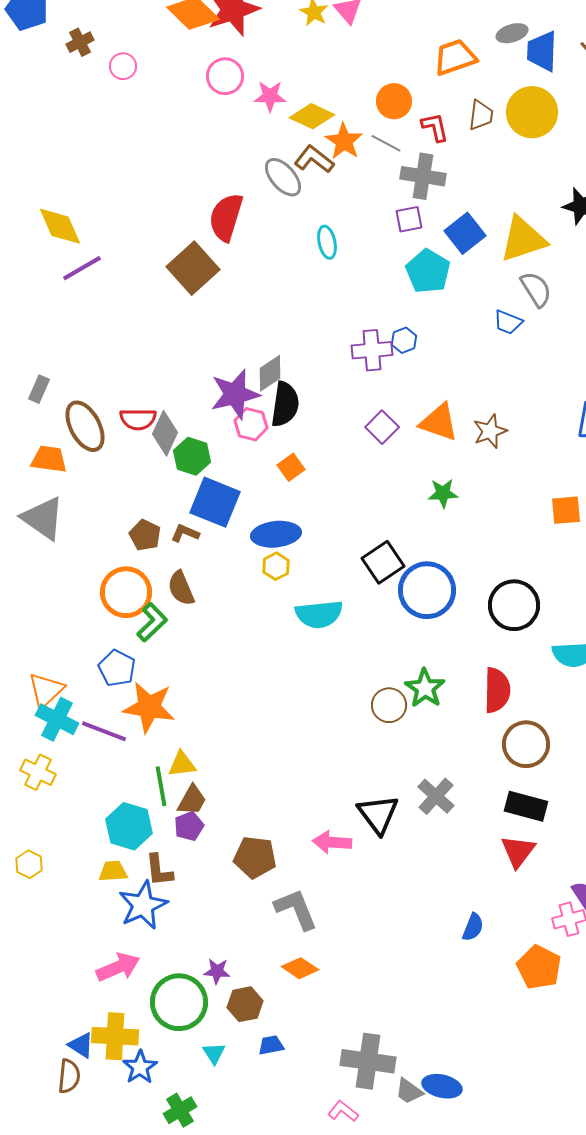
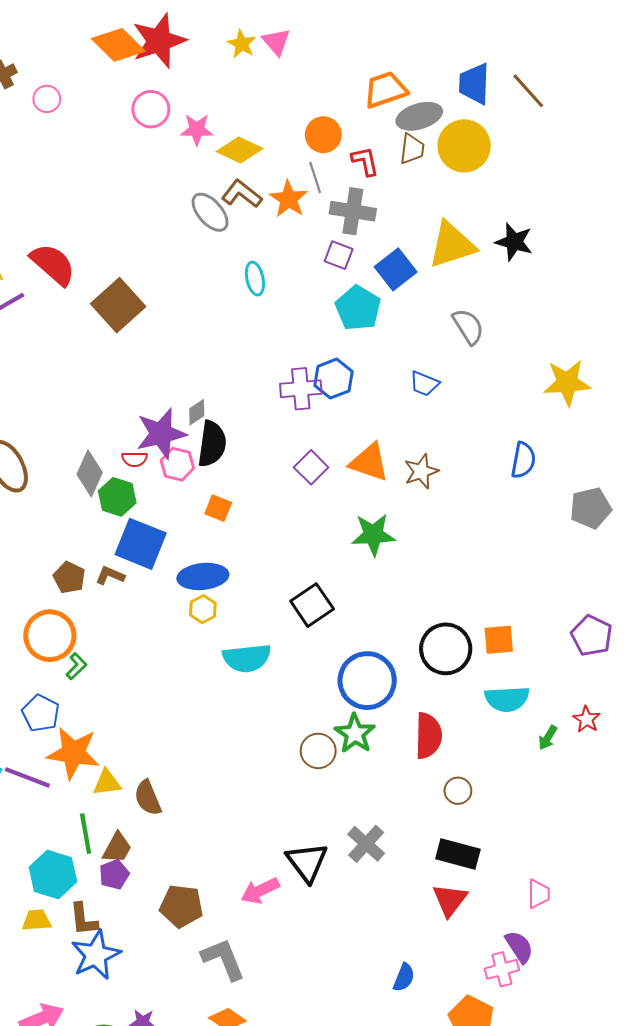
gray ellipse: (512, 33) -> (419, 116), moved, size x1.4
orange star: (344, 141) -> (289, 199), moved
gray line: (386, 143) -> (315, 178), turned 44
red semicircle: (226, 217) -> (53, 264), moved, turned 114
purple square: (409, 219) -> (339, 255), turned 32
yellow triangle: (523, 239) -> (452, 245), moved
blue trapezoid: (508, 322) -> (424, 384), moved
blue hexagon: (404, 340) -> (333, 379), size x1.5
gray diamond: (270, 373) -> (197, 412), size x0.7
red semicircle: (138, 419) -> (135, 459), moved, size x0.7
orange square: (291, 467) -> (218, 508), turned -32
green star: (443, 493) -> (373, 535), size x1.4
orange square: (566, 510) -> (499, 640), moved
brown semicircle: (181, 588) -> (148, 798), moved
blue circle: (427, 590) -> (367, 681), moved
green L-shape: (152, 622) -> (76, 666), size x0.7
brown circle: (526, 744) -> (458, 791), size x0.6
yellow triangle: (182, 764) -> (107, 783), moved
pink arrow: (332, 842) -> (260, 891), turned -30
blue star: (143, 905) -> (96, 955), moved

